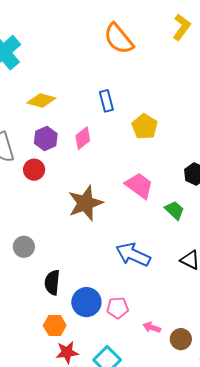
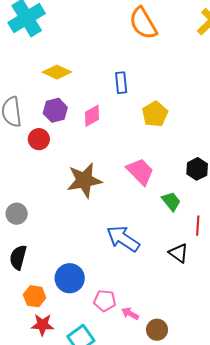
black semicircle: (52, 282) -> (18, 257), moved
pink pentagon: (118, 308) -> (105, 301), moved

